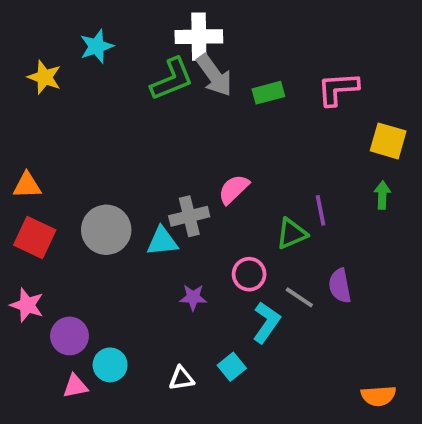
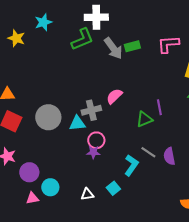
gray arrow: (214, 75) -> (113, 48), moved
pink circle: (249, 274) -> (96, 140), moved
purple semicircle: (340, 286) -> (169, 156), moved

